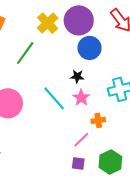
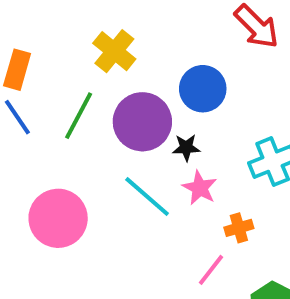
purple circle: (79, 20) -> (142, 122), moved

